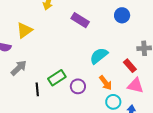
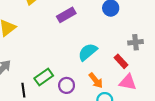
purple rectangle: (80, 20) -> (66, 15), turned -60

